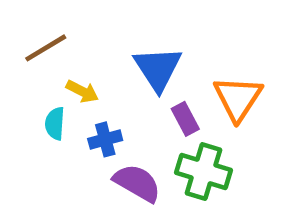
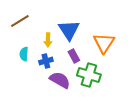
yellow arrow: (82, 91) -> (48, 40), moved, turned 64
purple rectangle: (185, 119) -> (74, 56), moved

